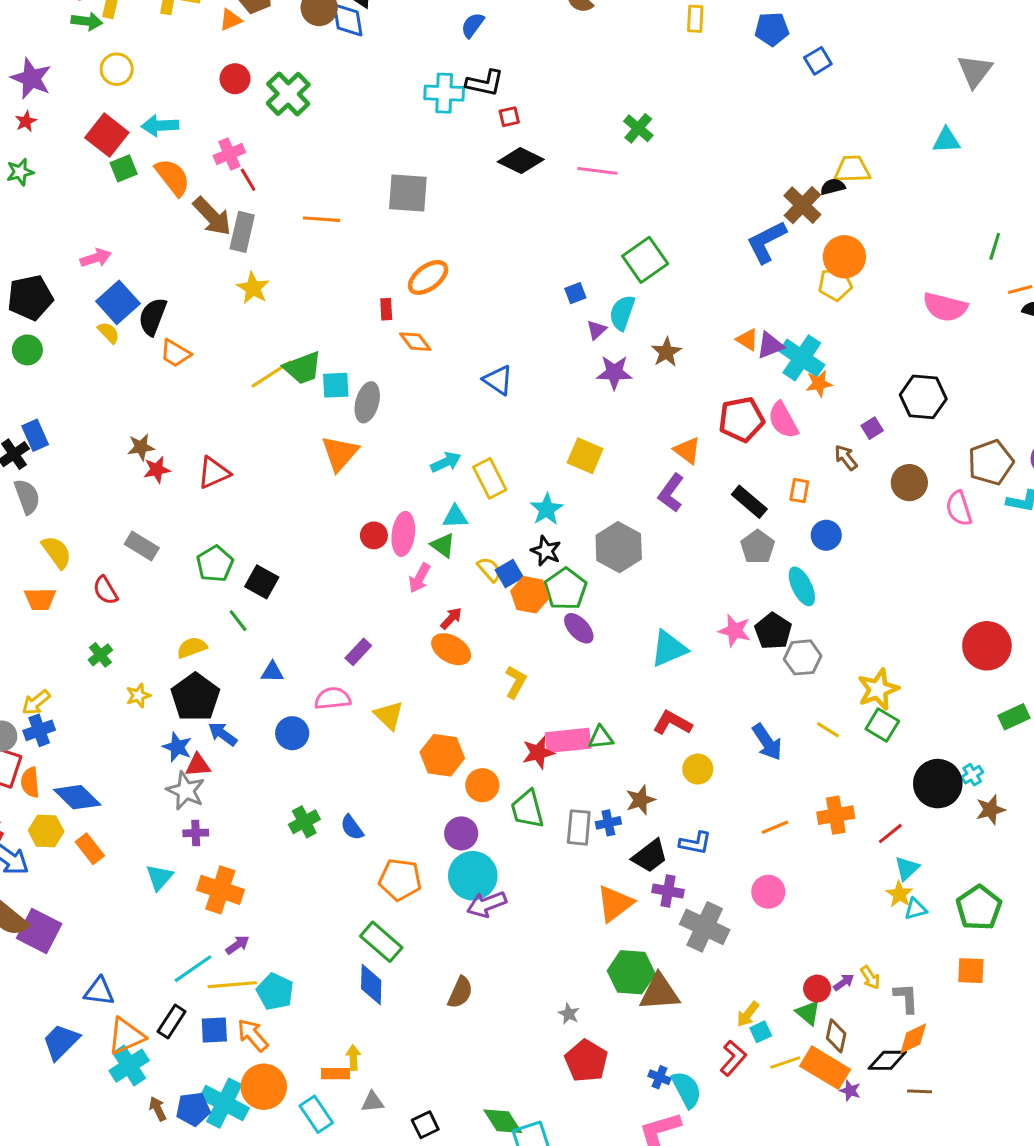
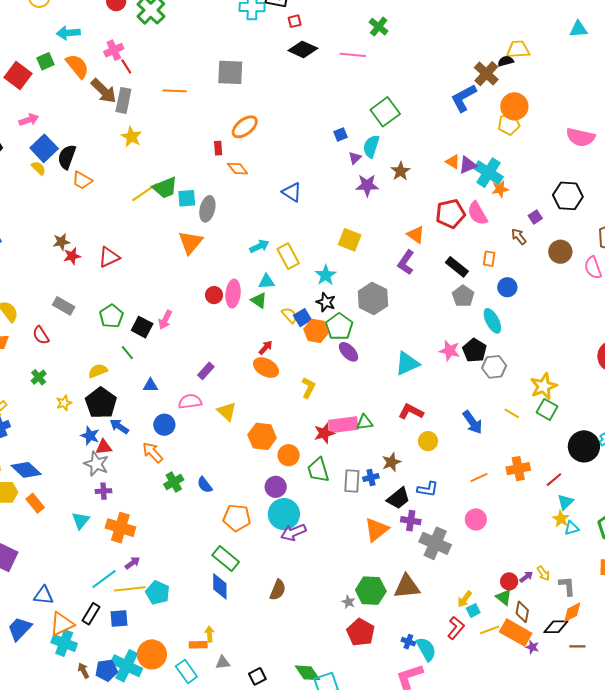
red square: (107, 135) -> (18, 76), moved
pink arrow: (419, 578) -> (165, 320), moved
green hexagon: (631, 972) -> (371, 591), moved
orange arrow: (253, 1035) -> (153, 452), moved
cyan cross: (129, 1066) -> (64, 643), turned -35

